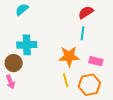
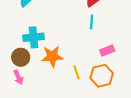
orange star: (69, 56) -> (52, 56), moved
pink rectangle: (96, 61) -> (107, 50), turned -32

